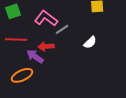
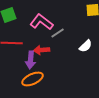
purple arrow: (35, 56) -> (31, 60), turned -120
orange ellipse: (22, 75) -> (33, 79), moved

